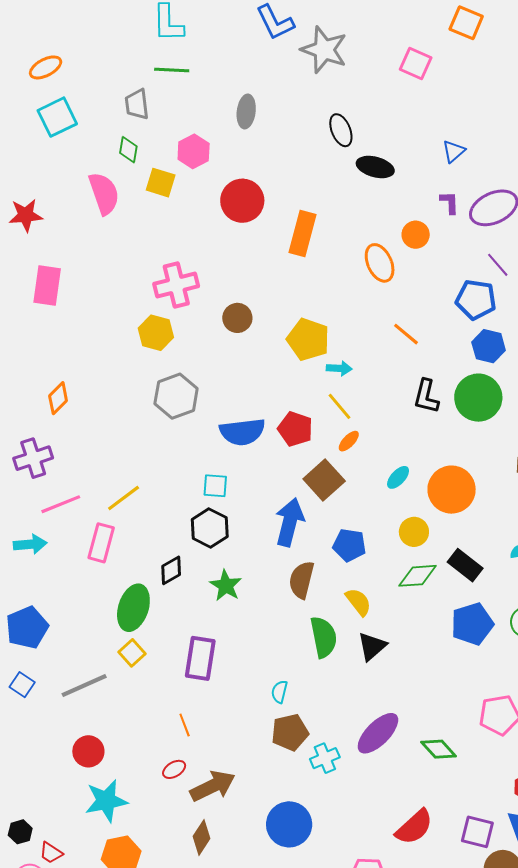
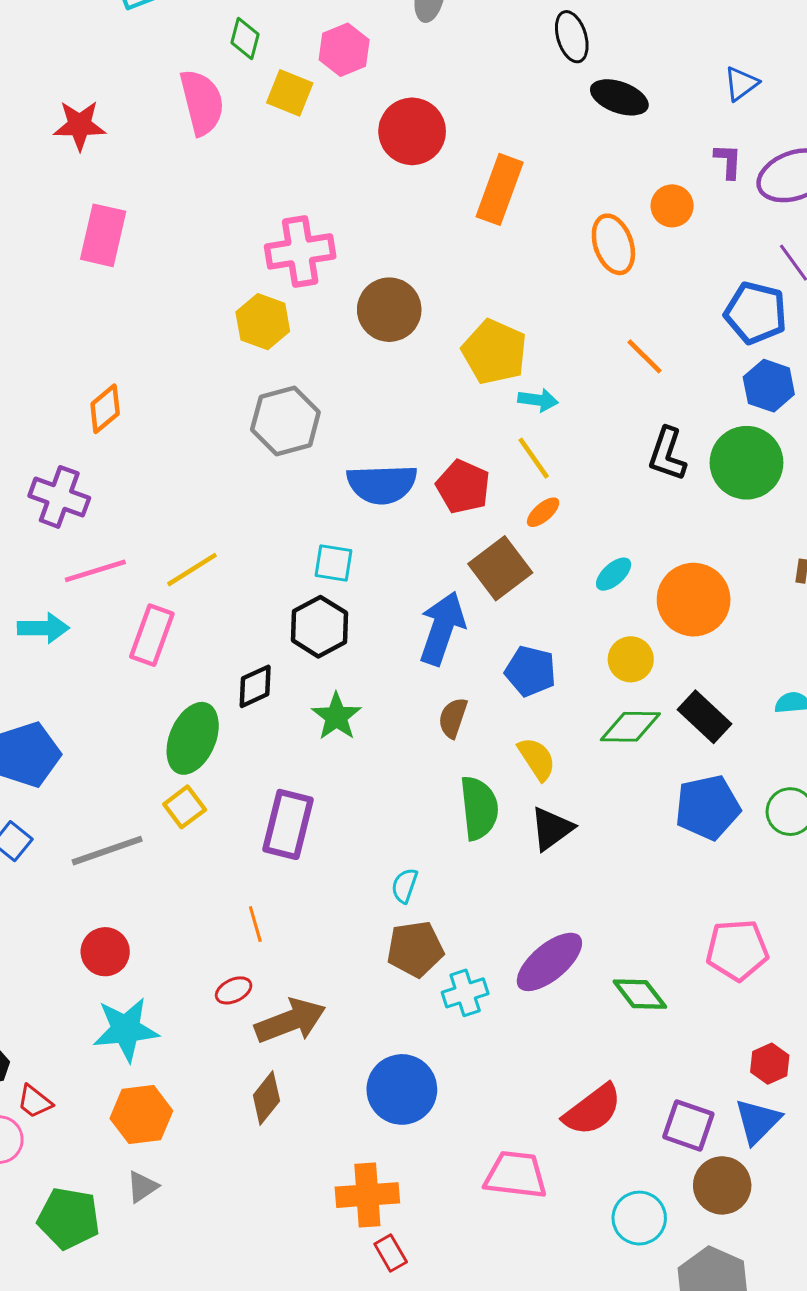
brown circle: (237, 318) -> (389, 310), size x1.4
purple cross: (33, 458) -> (59, 497), turned 33
brown semicircle: (302, 580) -> (453, 718), size x0.7

